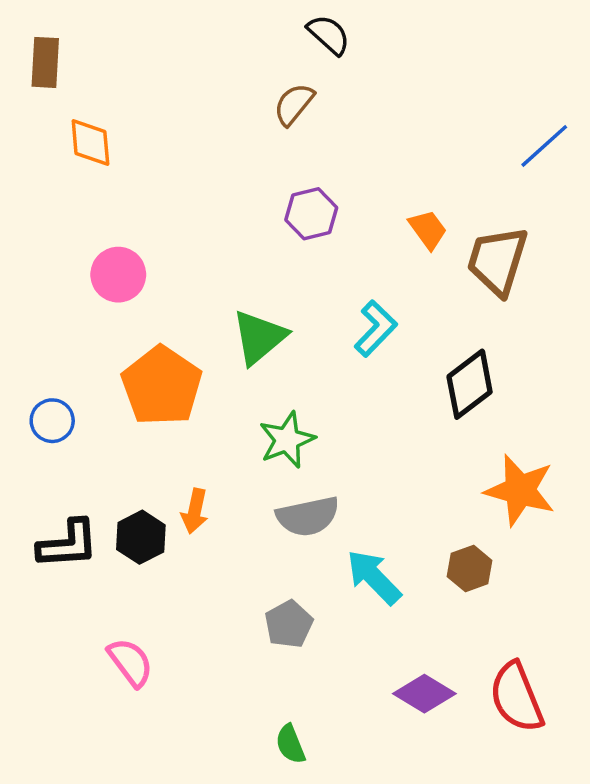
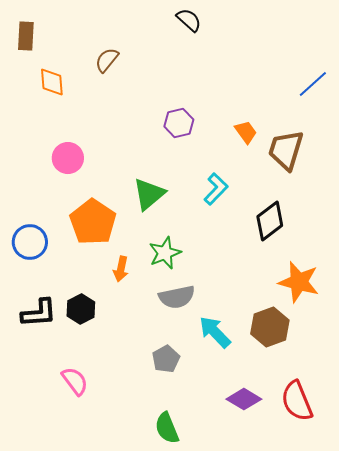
brown semicircle: (294, 104) -> (107, 60), moved
blue circle: (52, 421) -> (30, 242), size x1.4
orange arrow: (195, 511) -> (121, 269), moved
brown hexagon: (470, 569) -> (270, 327), size x1.5
green semicircle: (290, 744) -> (167, 428), size x1.4

